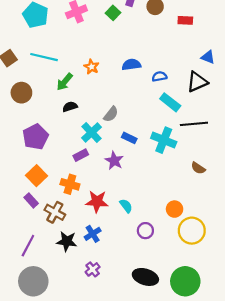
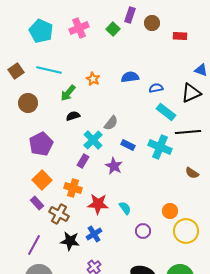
purple rectangle: (81, 155) -> (83, 161), turned -32

